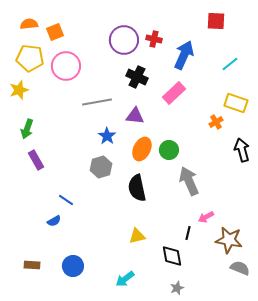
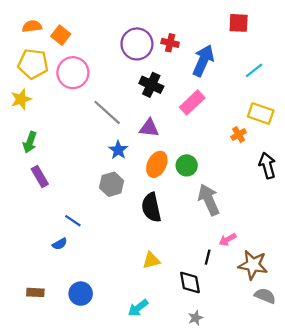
orange square: (55, 32) -> (61, 35), turned -30
gray line: (97, 102) -> (107, 112), turned 52

